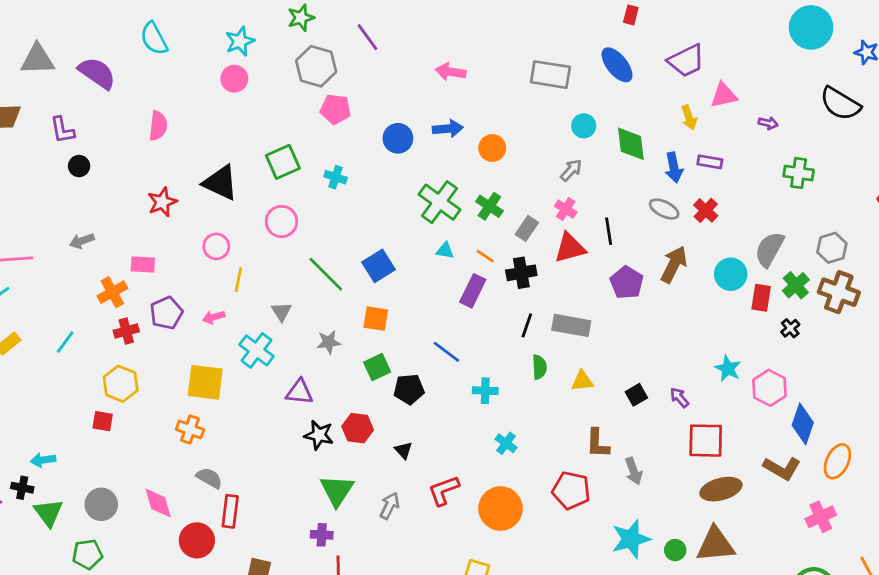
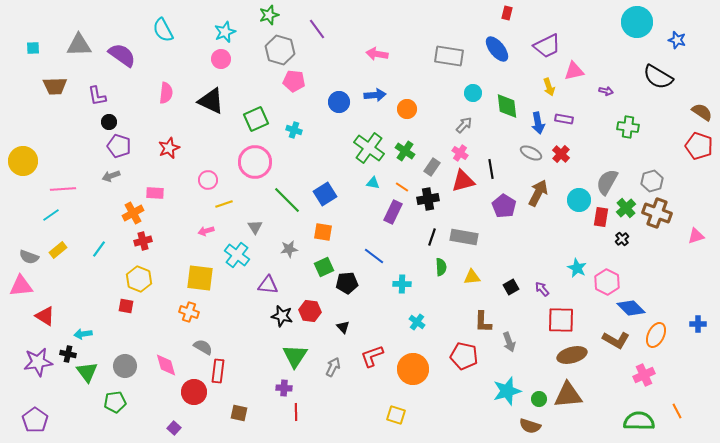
black triangle: (220, 183) -> (211, 101), moved
pink circle: (281, 221) -> (255, 162), size x1.4
yellow line: (238, 280) -> (224, 204), turned 60
purple pentagon: (166, 313) -> (119, 146), moved, turned -30
blue diamond: (803, 424) -> (631, 308), turned -64

